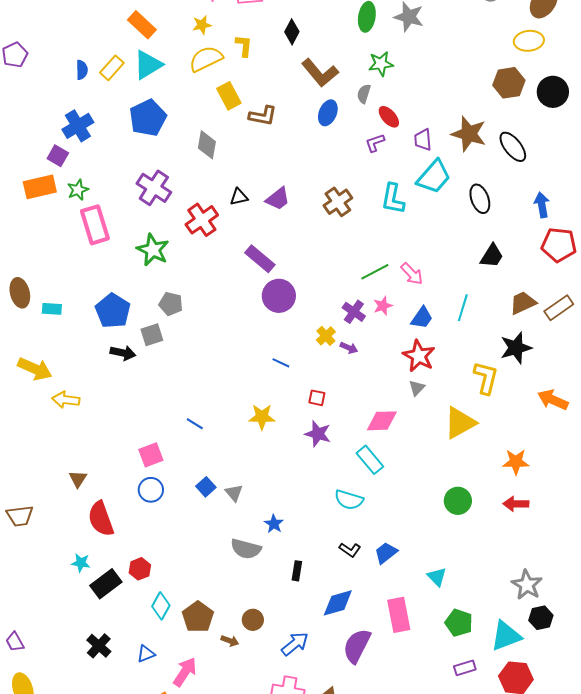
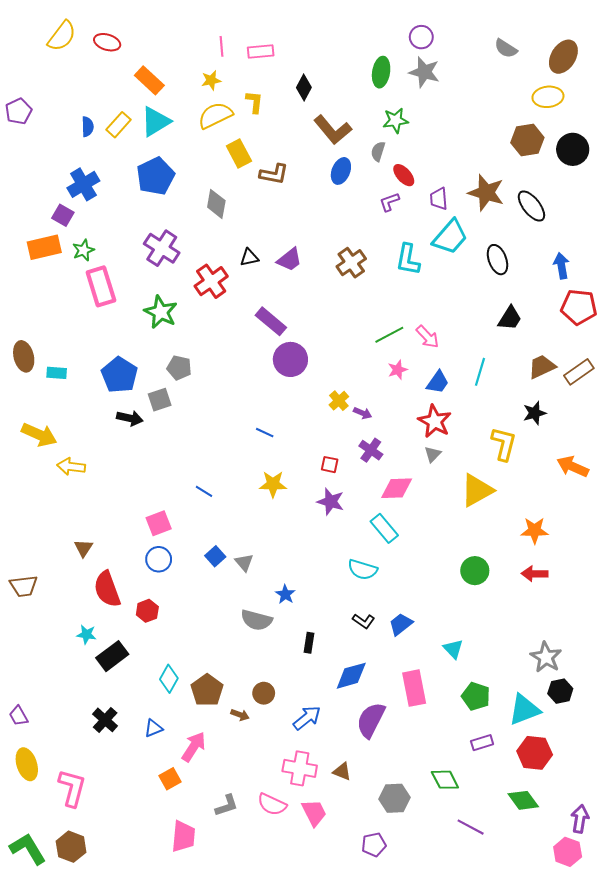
purple cross: (354, 312) -> (371, 450), moved
black star: (516, 348) -> (535, 413), size x0.7
blue line: (281, 363) -> (265, 433), moved
red hexagon: (140, 569) -> (147, 611), moved

